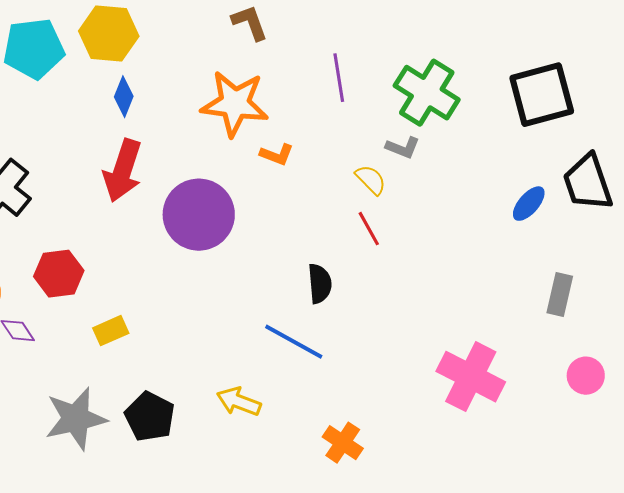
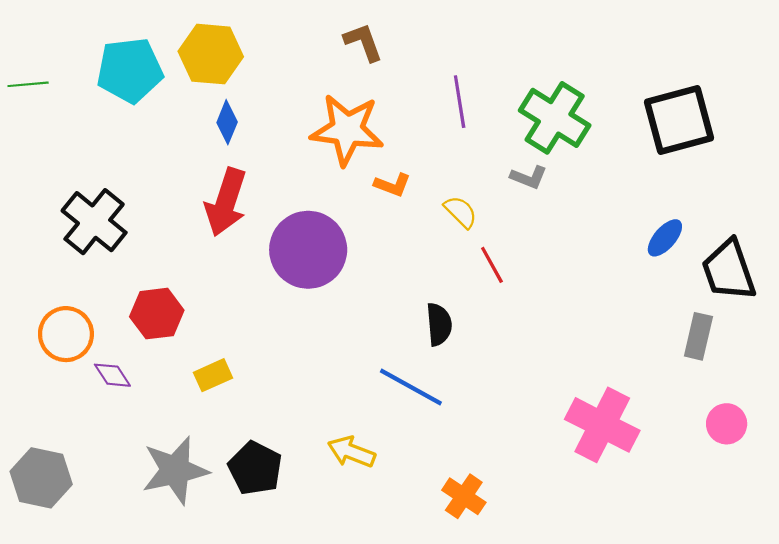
yellow semicircle: (371, 180) -> (461, 212), moved
black trapezoid: (588, 183) -> (729, 270), moved

